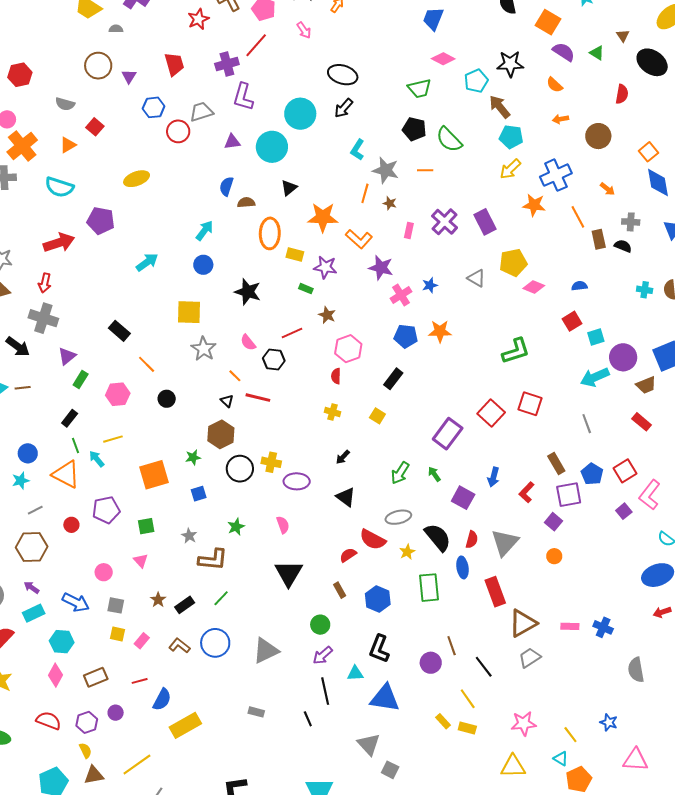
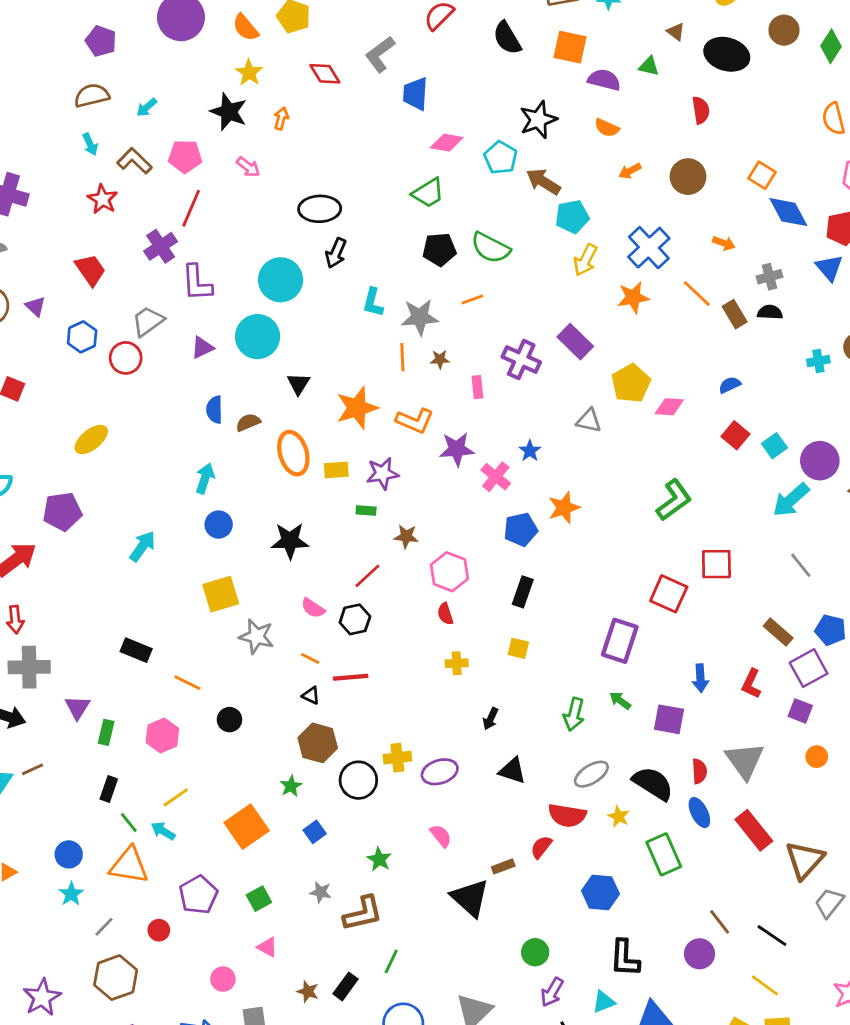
brown rectangle: (340, 590) -> (503, 866), moved, turned -63

